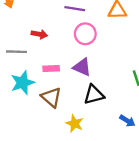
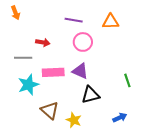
pink rectangle: (51, 69) -> (53, 72), size x1.5
brown triangle: (51, 97) -> (50, 110), moved
blue arrow: (127, 121) -> (120, 118), turned -56

